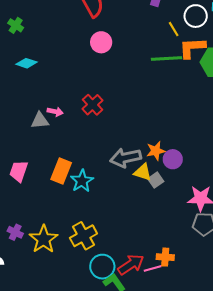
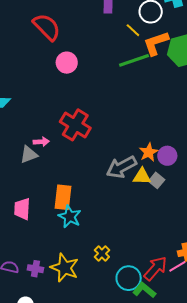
red cross: (92, 105) -> (75, 125), size x1.4
cyan star: (82, 181) -> (70, 217), moved
yellow cross: (83, 236) -> (102, 254), size x0.6

